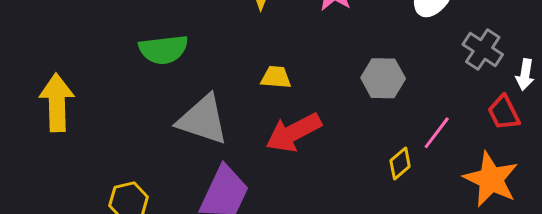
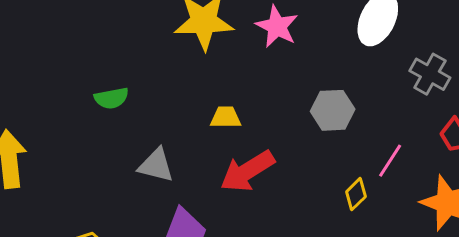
green semicircle: (163, 50) -> (111, 98), size x0.7
gray triangle: (203, 120) -> (156, 165), size x0.7

